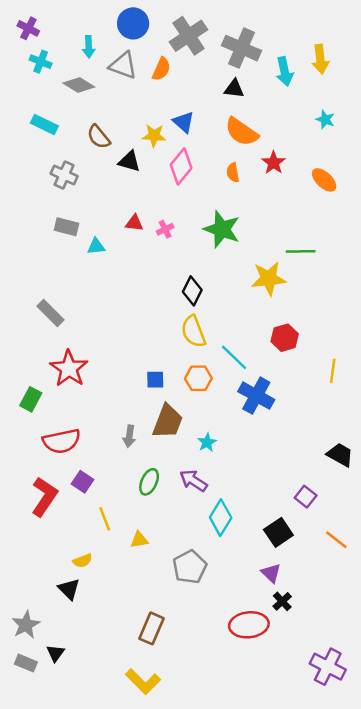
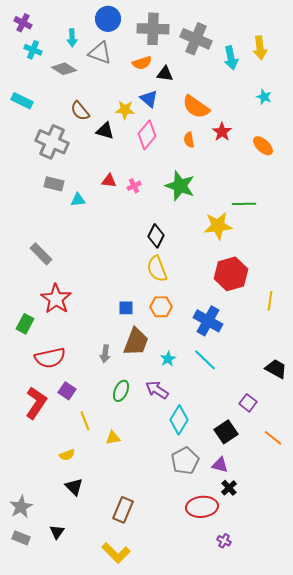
gray cross: (189, 36) -> (153, 29), turned 36
orange semicircle: (161, 69) -> (142, 63), moved, turned 48
black triangle: (234, 89) -> (165, 74), moved
cyan rectangle: (44, 124) -> (22, 101), moved
gray cross: (64, 175) -> (52, 142), size x1.5
red hexagon: (285, 338) -> (231, 274), size x1.5
cyan line: (234, 357) -> (205, 360), moved
gray pentagon: (190, 567) -> (185, 461), moved
purple triangle: (271, 573) -> (220, 465), turned -30
black triangle: (69, 589) -> (74, 487), moved
black triangle: (55, 653) -> (57, 532), moved
purple cross: (328, 667) -> (224, 541), moved, size x0.5

